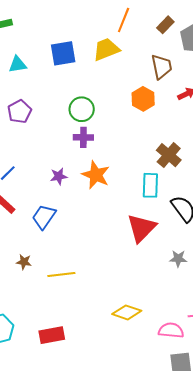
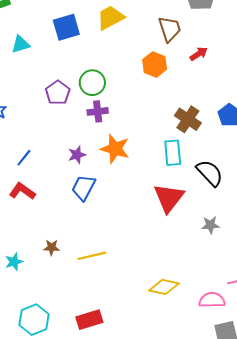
purple pentagon: (19, 112) -> (58, 93), moved
blue trapezoid: (44, 217) -> (84, 188), moved

